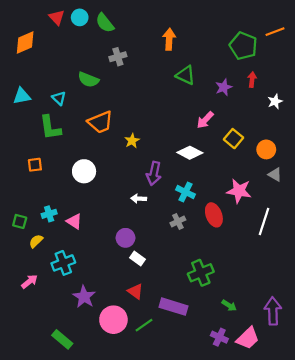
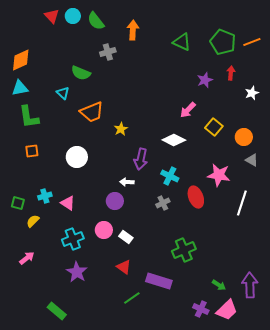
orange line: (275, 32) -> (252, 42), moved
orange arrow: (169, 39) -> (133, 30), moved
orange diamond: (25, 43) -> (21, 60), moved
green triangle: (186, 75) -> (182, 42), moved
cyan triangle: (59, 98) -> (63, 93), moved
green L-shape: (50, 128) -> (29, 117), moved
purple circle: (125, 238) -> (115, 201), moved
cyan cross: (63, 263) -> (73, 239), moved
green arrow: (229, 305) -> (219, 285), moved
pink circle: (113, 320) -> (104, 230), moved, size x0.7

